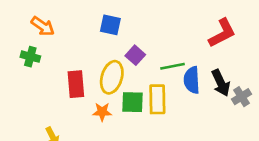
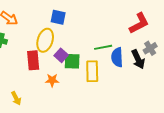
purple square: (135, 55) -> (61, 55), moved
yellow ellipse: (112, 77) -> (45, 40), moved
gray cross: (241, 97) -> (150, 48), moved
green square: (132, 102) -> (72, 61), moved

